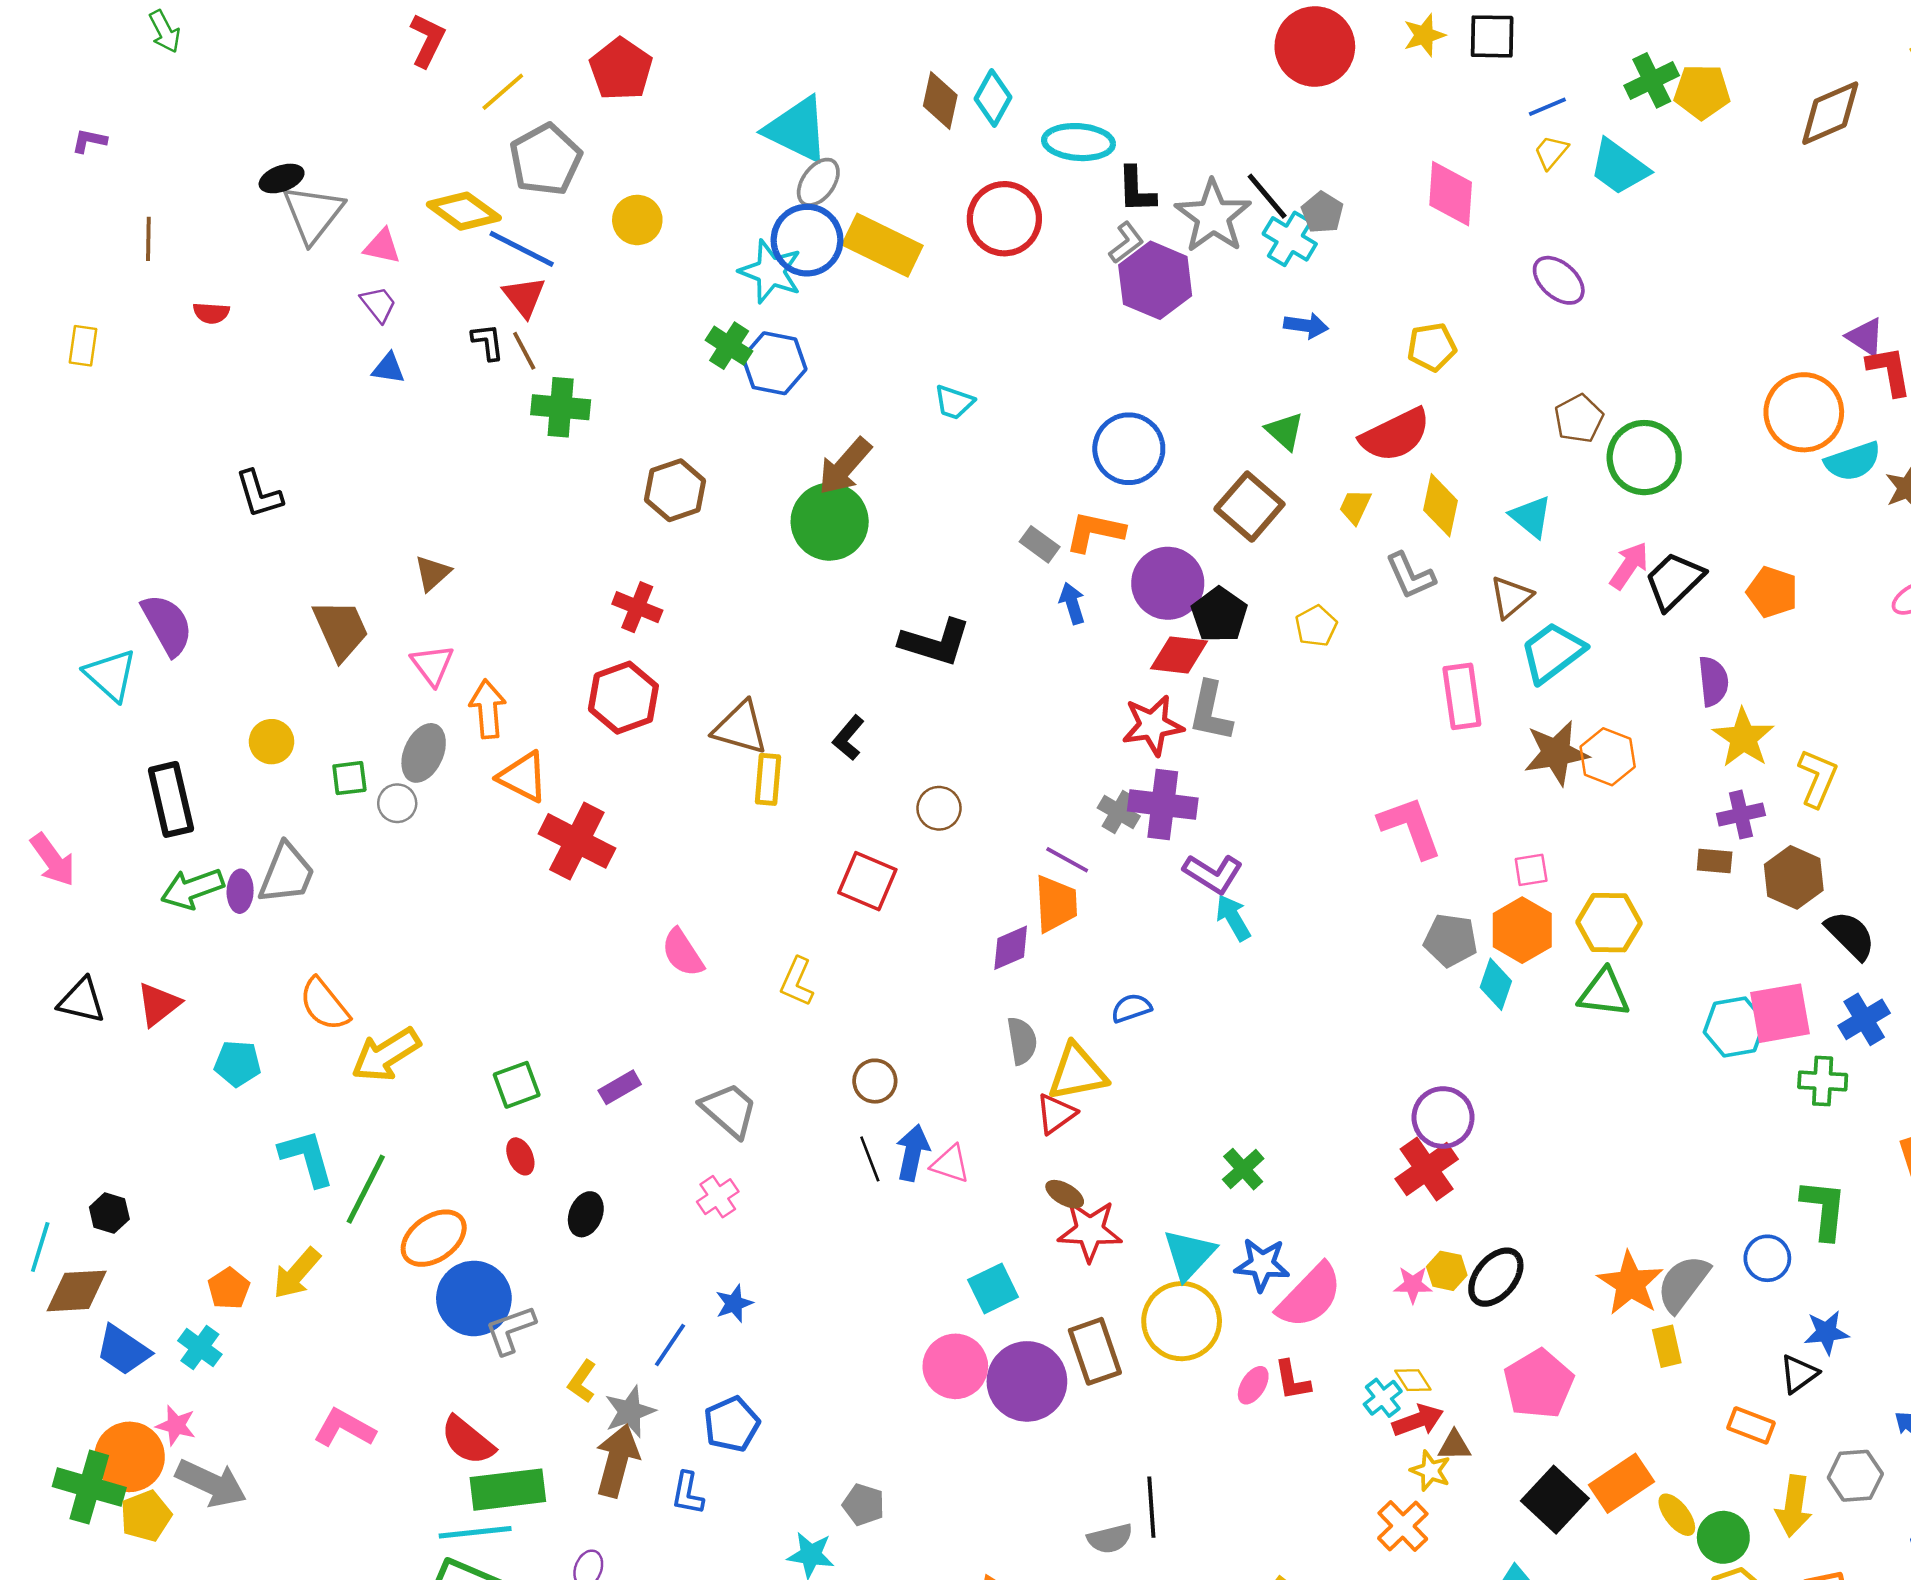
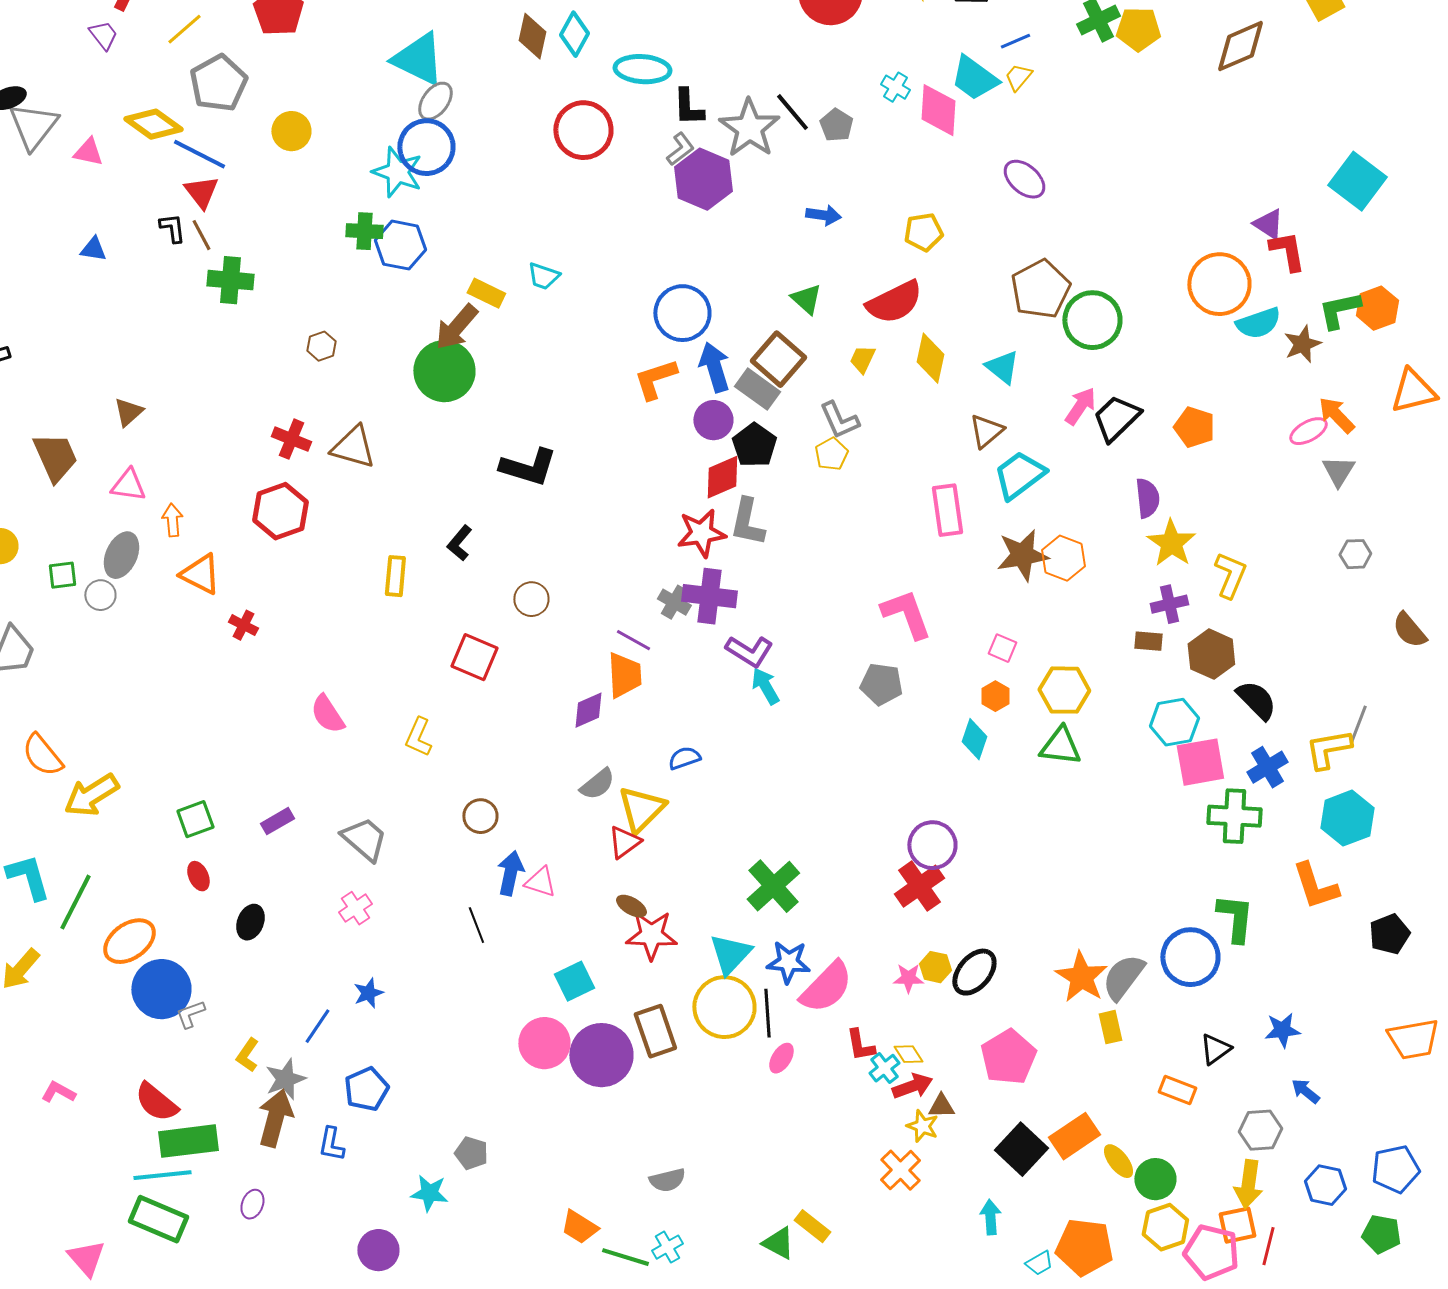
cyan trapezoid: (1619, 167) -> (974, 78), moved
cyan cross: (1290, 239) -> (895, 87), moved, size x0.7
yellow rectangle: (882, 245) -> (486, 293), moved, size x0.6
purple trapezoid: (378, 304) -> (103, 35), moved
green cross: (729, 346) -> (364, 231), turned -30
brown pentagon: (1579, 419) -> (1040, 289), size x1.5
brown hexagon: (675, 490) -> (321, 346), size x0.6
orange L-shape: (1095, 532) -> (655, 379), turned -30
gray rectangle: (1040, 544) -> (757, 389), moved, size x1.4
gray L-shape: (1410, 576) -> (839, 420), moved
purple circle: (1168, 583) -> (713, 420), size x0.7
blue arrow: (1072, 603) -> (714, 367), moved, size x1.5
red diamond: (1179, 655) -> (722, 477), turned -30
pink triangle: (432, 665) -> (128, 485), turned -45
orange arrow: (488, 709) -> (172, 520), size x0.7
brown triangle: (740, 728) -> (353, 447), moved
red cross: (577, 841) -> (243, 625), size x0.5
pink square: (1531, 870) -> (1002, 648), turned 32
orange hexagon: (1522, 930) -> (995, 696), size x0.6
gray pentagon: (1451, 940) -> (881, 684), moved
cyan hexagon: (1735, 1027) -> (1174, 722), moved
gray semicircle: (1022, 1041) -> (597, 784), turned 60
yellow triangle: (1077, 1072) -> (641, 809), turned -34
green cross: (1823, 1081) -> (1234, 816), size x1.4
black line: (870, 1159) -> (476, 925), moved
green cross: (1243, 1169) -> (773, 886), size x1.6
blue circle: (1767, 1258) -> (1190, 957), size x1.6
gray L-shape: (510, 1330) -> (190, 1014), size x0.7
blue star: (1826, 1332) -> (1282, 1030), moved
red L-shape: (1292, 1380) -> (860, 1045), moved
pink L-shape: (344, 1428) -> (58, 1092), size x0.7
yellow arrow: (1794, 1506) -> (1248, 1184), moved
black line: (1151, 1507) -> (767, 1013), moved

